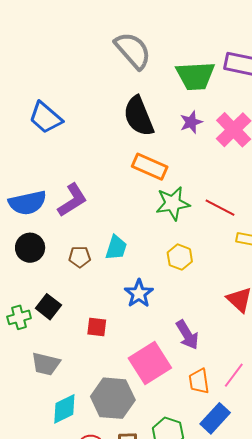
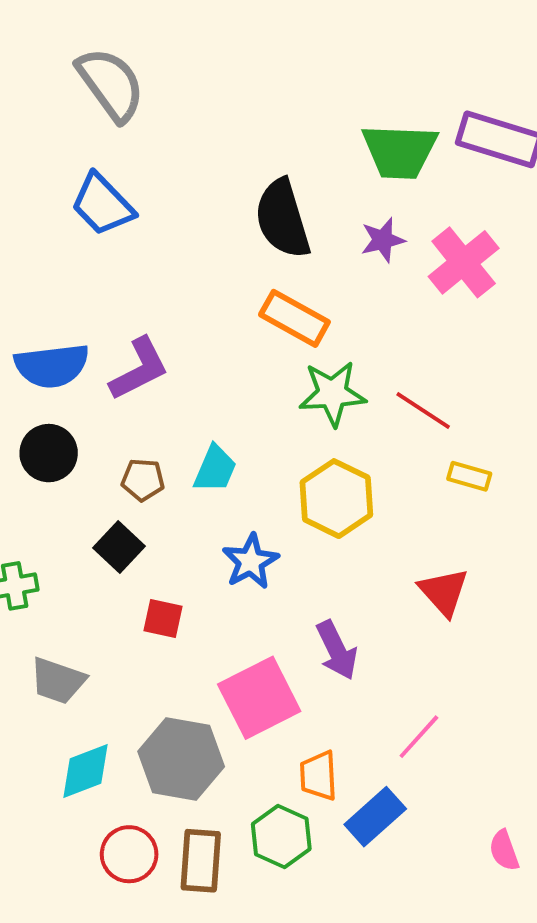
gray semicircle: (133, 50) -> (111, 84), moved
yellow hexagon: (180, 257) -> (336, 499), size x1.5
black square: (48, 307) -> (119, 547), moved
orange trapezoid: (199, 381) -> (318, 776), moved

